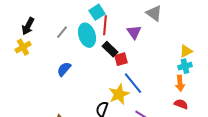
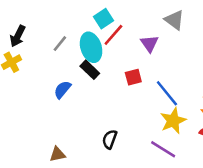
red line: (105, 25) -> (113, 35), turned 36
black rectangle: (110, 49) -> (90, 70), moved
blue line: (133, 83) -> (167, 93), moved
yellow star: (119, 94) -> (173, 121), moved

